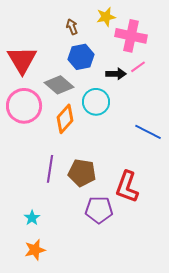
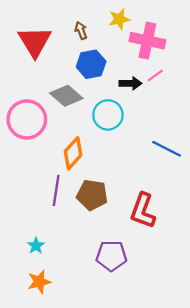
red triangle: (22, 60) -> (35, 42), moved
orange diamond: (65, 119) -> (73, 153), moved
purple pentagon: (99, 210) -> (111, 256), moved

